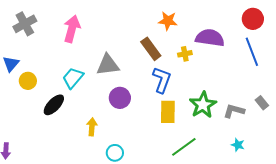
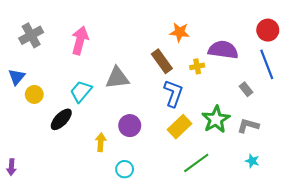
purple circle: (120, 98) -> (130, 126), moved
gray rectangle: (262, 103) -> (246, 89), moved
yellow rectangle: (168, 112) -> (180, 127), turned 45

